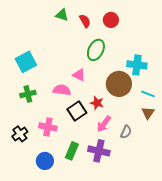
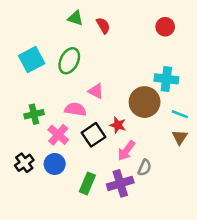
red circle: (111, 20) -> (165, 27), moved
green ellipse: (96, 50) -> (69, 61), moved
cyan square: (26, 62) -> (32, 60), moved
pink cross: (48, 127) -> (58, 135), moved, turned 30
gray semicircle: (126, 132) -> (145, 168), moved
purple cross: (99, 151) -> (120, 183), turned -30
blue circle: (45, 161) -> (55, 164), moved

